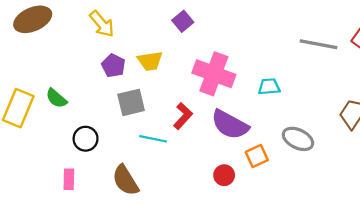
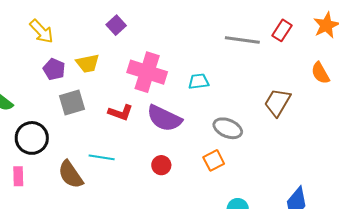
red L-shape: (183, 116) -> (121, 113), turned 70
black circle: (86, 139) -> (32, 138), size x1.4
cyan line: (153, 139) -> (102, 157), moved
orange square: (257, 156) -> (214, 160), moved

